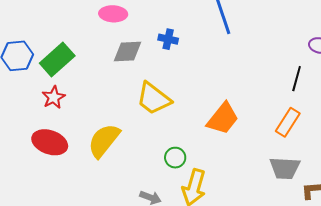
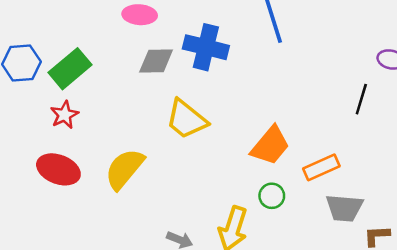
blue cross: (168, 39) -> (206, 47), size x1.8
orange rectangle: (288, 122) -> (321, 167), moved, turned 32
green circle: (175, 158) -> (272, 196), moved

